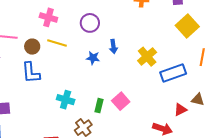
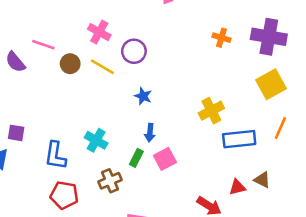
purple circle: (90, 23) -> (134, 51), moved
blue arrow: (113, 47) -> (150, 133), moved
blue L-shape: (31, 73) -> (55, 156), moved

